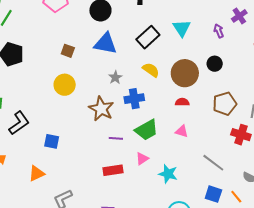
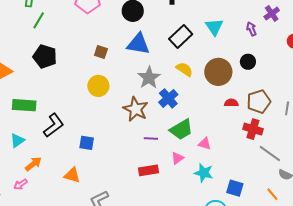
gray star: (115, 77) -> (149, 78), size x1.6
blue cross: (134, 99) -> (168, 98), turned -30
red semicircle: (182, 102) -> (231, 103), moved
pink triangle: (182, 131) -> (205, 144), moved
red cross: (241, 135) -> (253, 129), moved
gray line: (213, 163) -> (270, 154), moved
orange triangle: (36, 173) -> (72, 175), turned 42
blue square: (213, 194) -> (235, 188), moved

